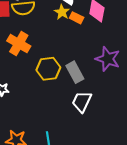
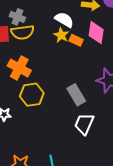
yellow hexagon: (48, 69) -> (32, 95), moved

